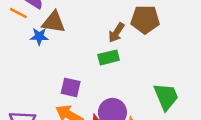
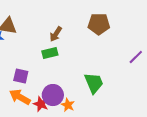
brown pentagon: (145, 19) -> (99, 24), moved

